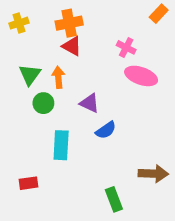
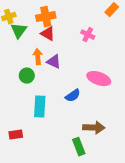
green triangle: (30, 75) -> (19, 31), moved
pink ellipse: (141, 76) -> (99, 79), moved
purple triangle: (90, 103) -> (54, 62), moved
brown arrow: (153, 174) -> (94, 128), moved

